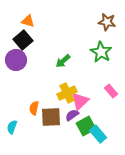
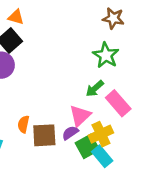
green arrow: (63, 61) -> (95, 89), moved
pink rectangle: (111, 91) -> (118, 103), size x1.5
yellow cross: (67, 93) -> (101, 134), moved

